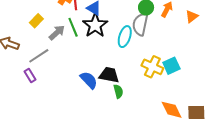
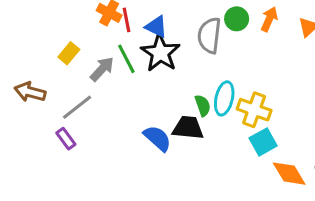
gray semicircle: (140, 24) -> (209, 35), moved
cyan ellipse: (125, 37) -> (224, 98), moved
cyan square: (171, 66) -> (263, 142), moved
green semicircle: (118, 91) -> (203, 105), moved

